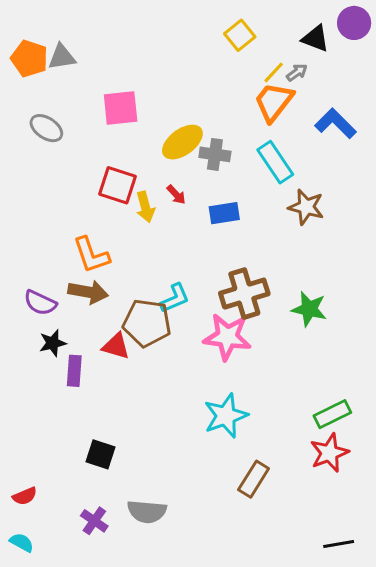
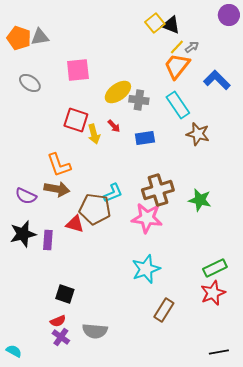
black triangle: (315, 38) -> (171, 25), moved
black star: (53, 343) -> (23, 234), moved, size x1.5
red semicircle: (25, 496) -> (58, 321), moved

